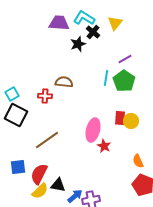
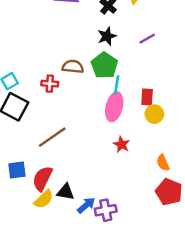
black star: (78, 44) -> (107, 36), moved
cyan line: (106, 78) -> (117, 85), moved
green pentagon: (124, 81) -> (104, 65), moved
red rectangle: (120, 118) -> (147, 97), moved
pink ellipse: (93, 130) -> (114, 107), moved

